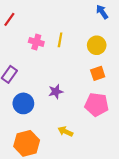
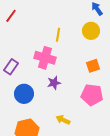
pink cross: (36, 42) -> (45, 58), moved, size x1.5
yellow circle: (97, 45) -> (91, 31), moved

